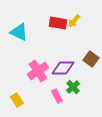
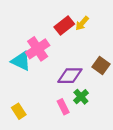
red rectangle: (58, 23) -> (64, 26), turned -48
cyan triangle: (19, 32) -> (21, 61), moved
pink cross: (38, 71) -> (38, 49), moved

